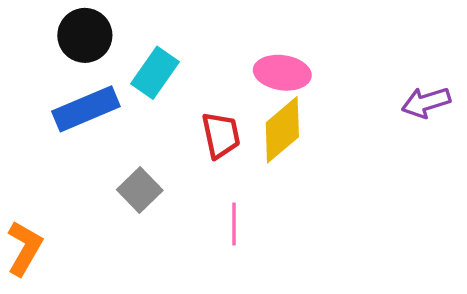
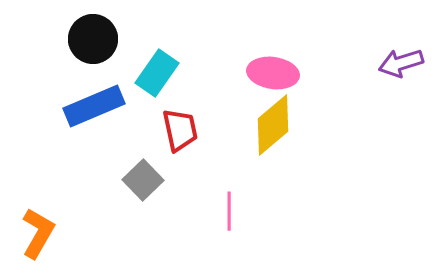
purple arrow: (426, 102) -> (401, 63), moved
red trapezoid: (221, 135) -> (180, 130), moved

